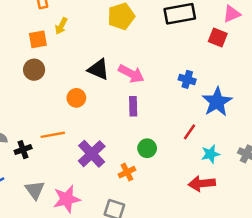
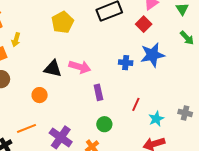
red square: (218, 38) -> (144, 24), turned 35
blue star: (217, 102) -> (152, 55), moved, turned 30
purple rectangle: (133, 106) -> (98, 92), moved

